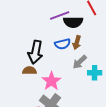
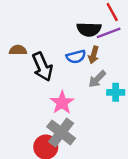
purple line: (60, 16) -> (109, 33), moved
black arrow: (35, 52) -> (42, 67), turned -35
brown semicircle: (29, 71) -> (18, 50), moved

